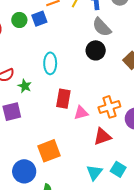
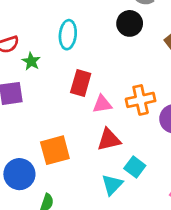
red triangle: (102, 137) -> (109, 140), moved
cyan square: (118, 169) -> (135, 167), moved

